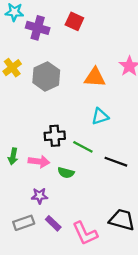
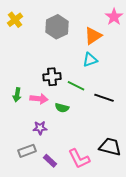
gray hexagon: (46, 76) -> (57, 27), moved
orange triangle: (95, 77) -> (93, 36), moved, turned -36
purple rectangle: (53, 223) -> (50, 161), moved

